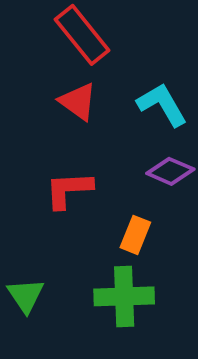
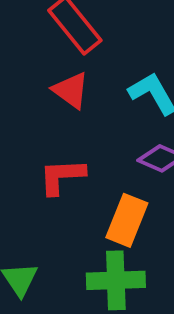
orange rectangle: (135, 235) -> (127, 220), size x1.4

